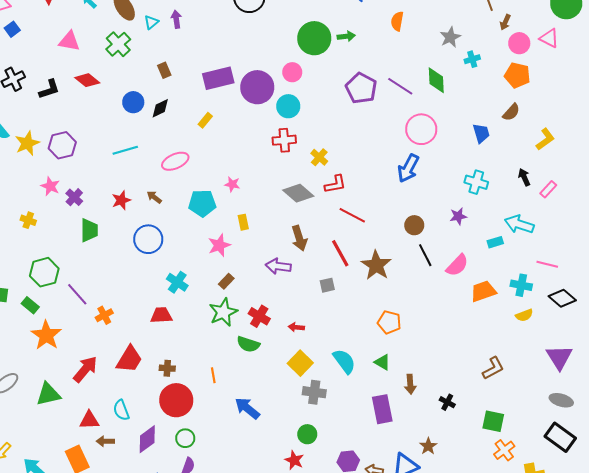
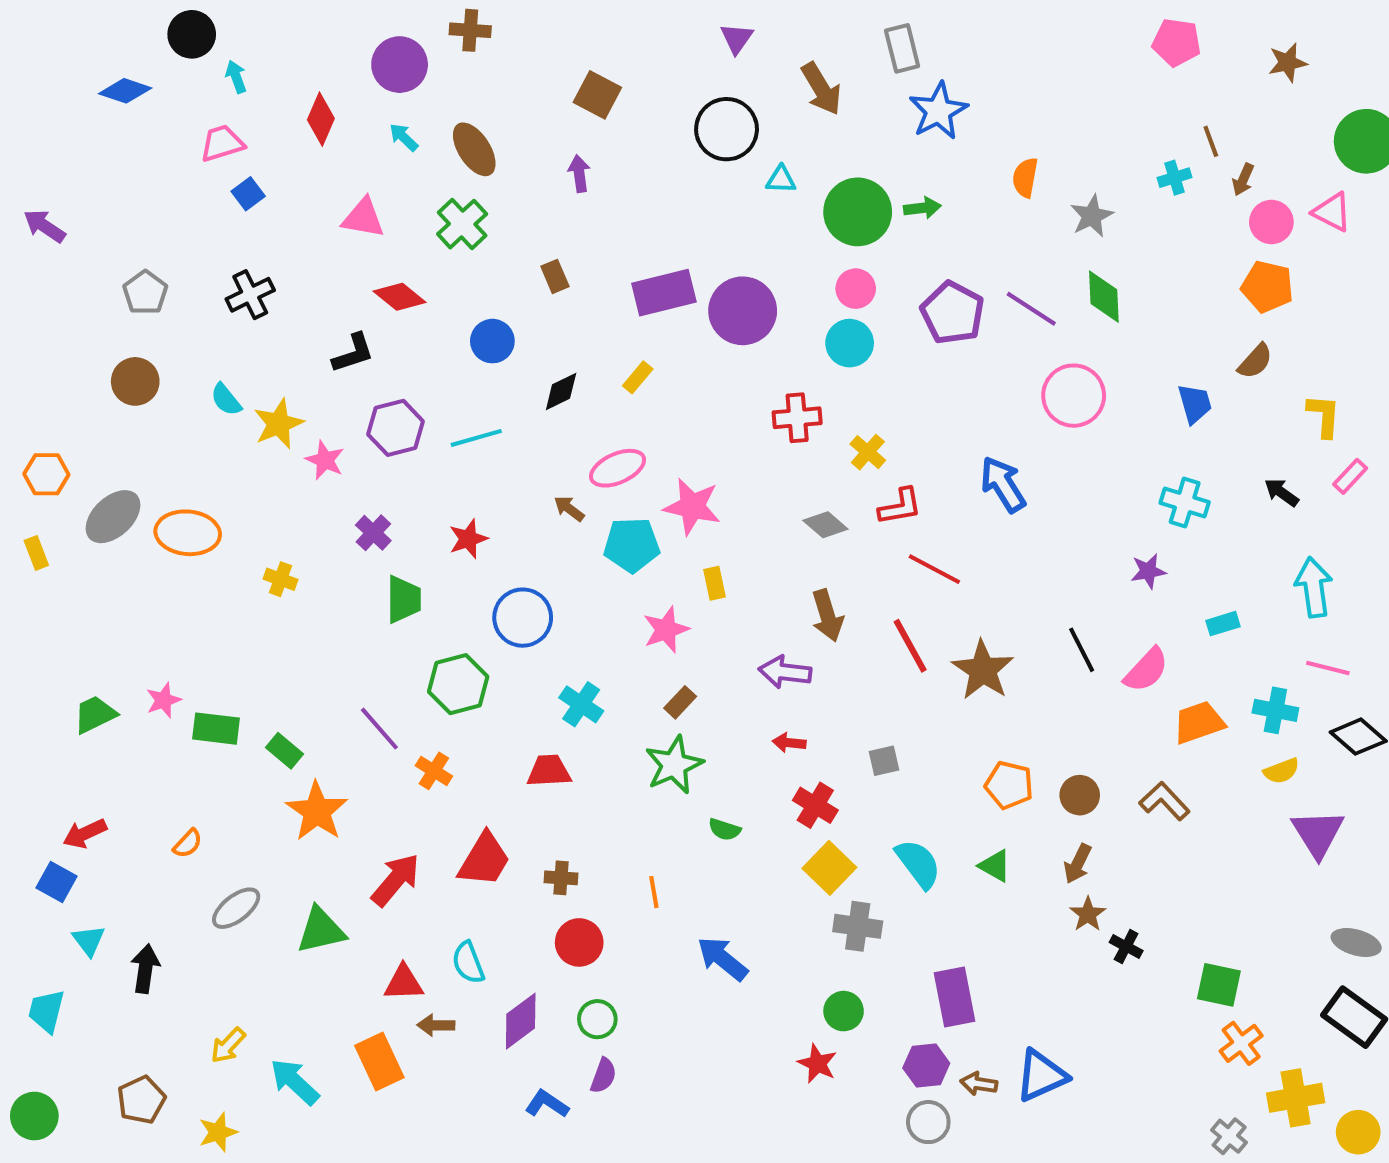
cyan triangle: (151, 22) -> (781, 180), moved, turned 42
gray star: (450, 37) -> (1092, 216), moved
cyan cross: (472, 59) -> (1175, 178), moved
pink circle: (292, 72) -> (856, 289), moved
black L-shape: (49, 89) -> (353, 353), moved
cyan circle: (288, 106) -> (850, 343), moved
black diamond: (160, 108) -> (561, 392), moved
yellow L-shape: (545, 139) -> (1324, 416), turned -50
purple hexagon: (62, 145) -> (396, 428), moved
pink ellipse: (175, 161) -> (618, 468), moved
blue arrow: (408, 168) -> (1003, 484), moved, turned 120
black arrow: (524, 177) -> (1281, 492), turned -30
pink star: (232, 184) -> (692, 507), size x1.8
pink star: (50, 186) -> (325, 460), moved
pink rectangle: (548, 189) -> (1350, 476), moved
gray diamond: (298, 193) -> (825, 525), size x0.7
brown arrow: (154, 197) -> (569, 509), moved
cyan arrow: (519, 224) -> (1314, 587), moved, turned 64
brown circle: (414, 225) -> (1080, 795), moved
green hexagon: (44, 272) -> (458, 684), moved
gray square: (327, 285) -> (884, 761), moved
orange cross: (104, 315) -> (434, 771), turned -30
red cross: (259, 316) -> (815, 805), moved
red arrow: (296, 327) -> (789, 743), moved
green semicircle: (248, 344) -> (724, 829), size x0.7
purple triangle: (559, 357) -> (1318, 833), moved
brown L-shape: (493, 368) -> (1164, 801), moved, turned -105
brown arrow: (410, 384) -> (1078, 864), moved, turned 30
red circle: (176, 400) -> (579, 942), size x0.7
purple rectangle: (382, 409) -> (955, 997), moved
brown star: (428, 446) -> (1088, 914), moved

